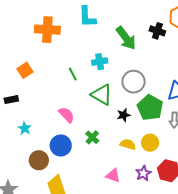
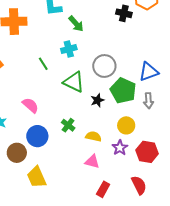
green arrow: (126, 38) -> (76, 24), moved, size x0.7
pink semicircle: (66, 115) -> (30, 105), moved
yellow semicircle: (128, 144) -> (93, 136), moved
purple star: (143, 173) -> (120, 148), moved

